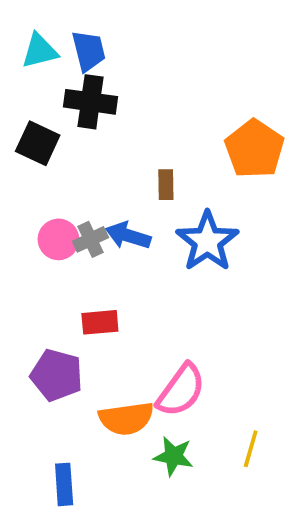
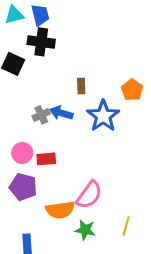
orange pentagon: (254, 149) -> (132, 90), moved, size x0.7
pink circle: (58, 239) -> (22, 153), moved

